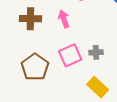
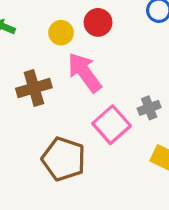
pink arrow: (64, 19) -> (85, 73), size x1.5

